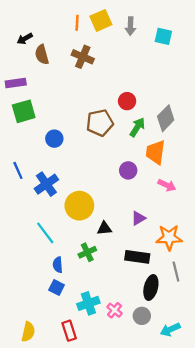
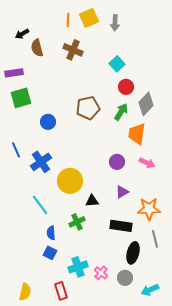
cyan square: (163, 36) -> (117, 64), moved, turned 35
red circle: (127, 101) -> (126, 87), moved
purple circle: (128, 170) -> (117, 162), moved

